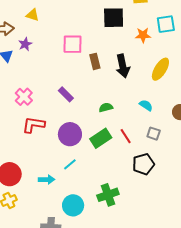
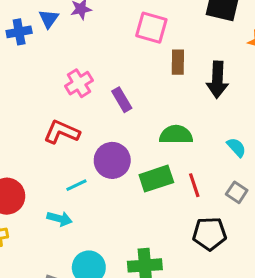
pink cross: (24, 97) -> (79, 83), moved
green semicircle: (106, 107) -> (176, 135), size x1.5
cyan line: (70, 164) -> (76, 185), moved

